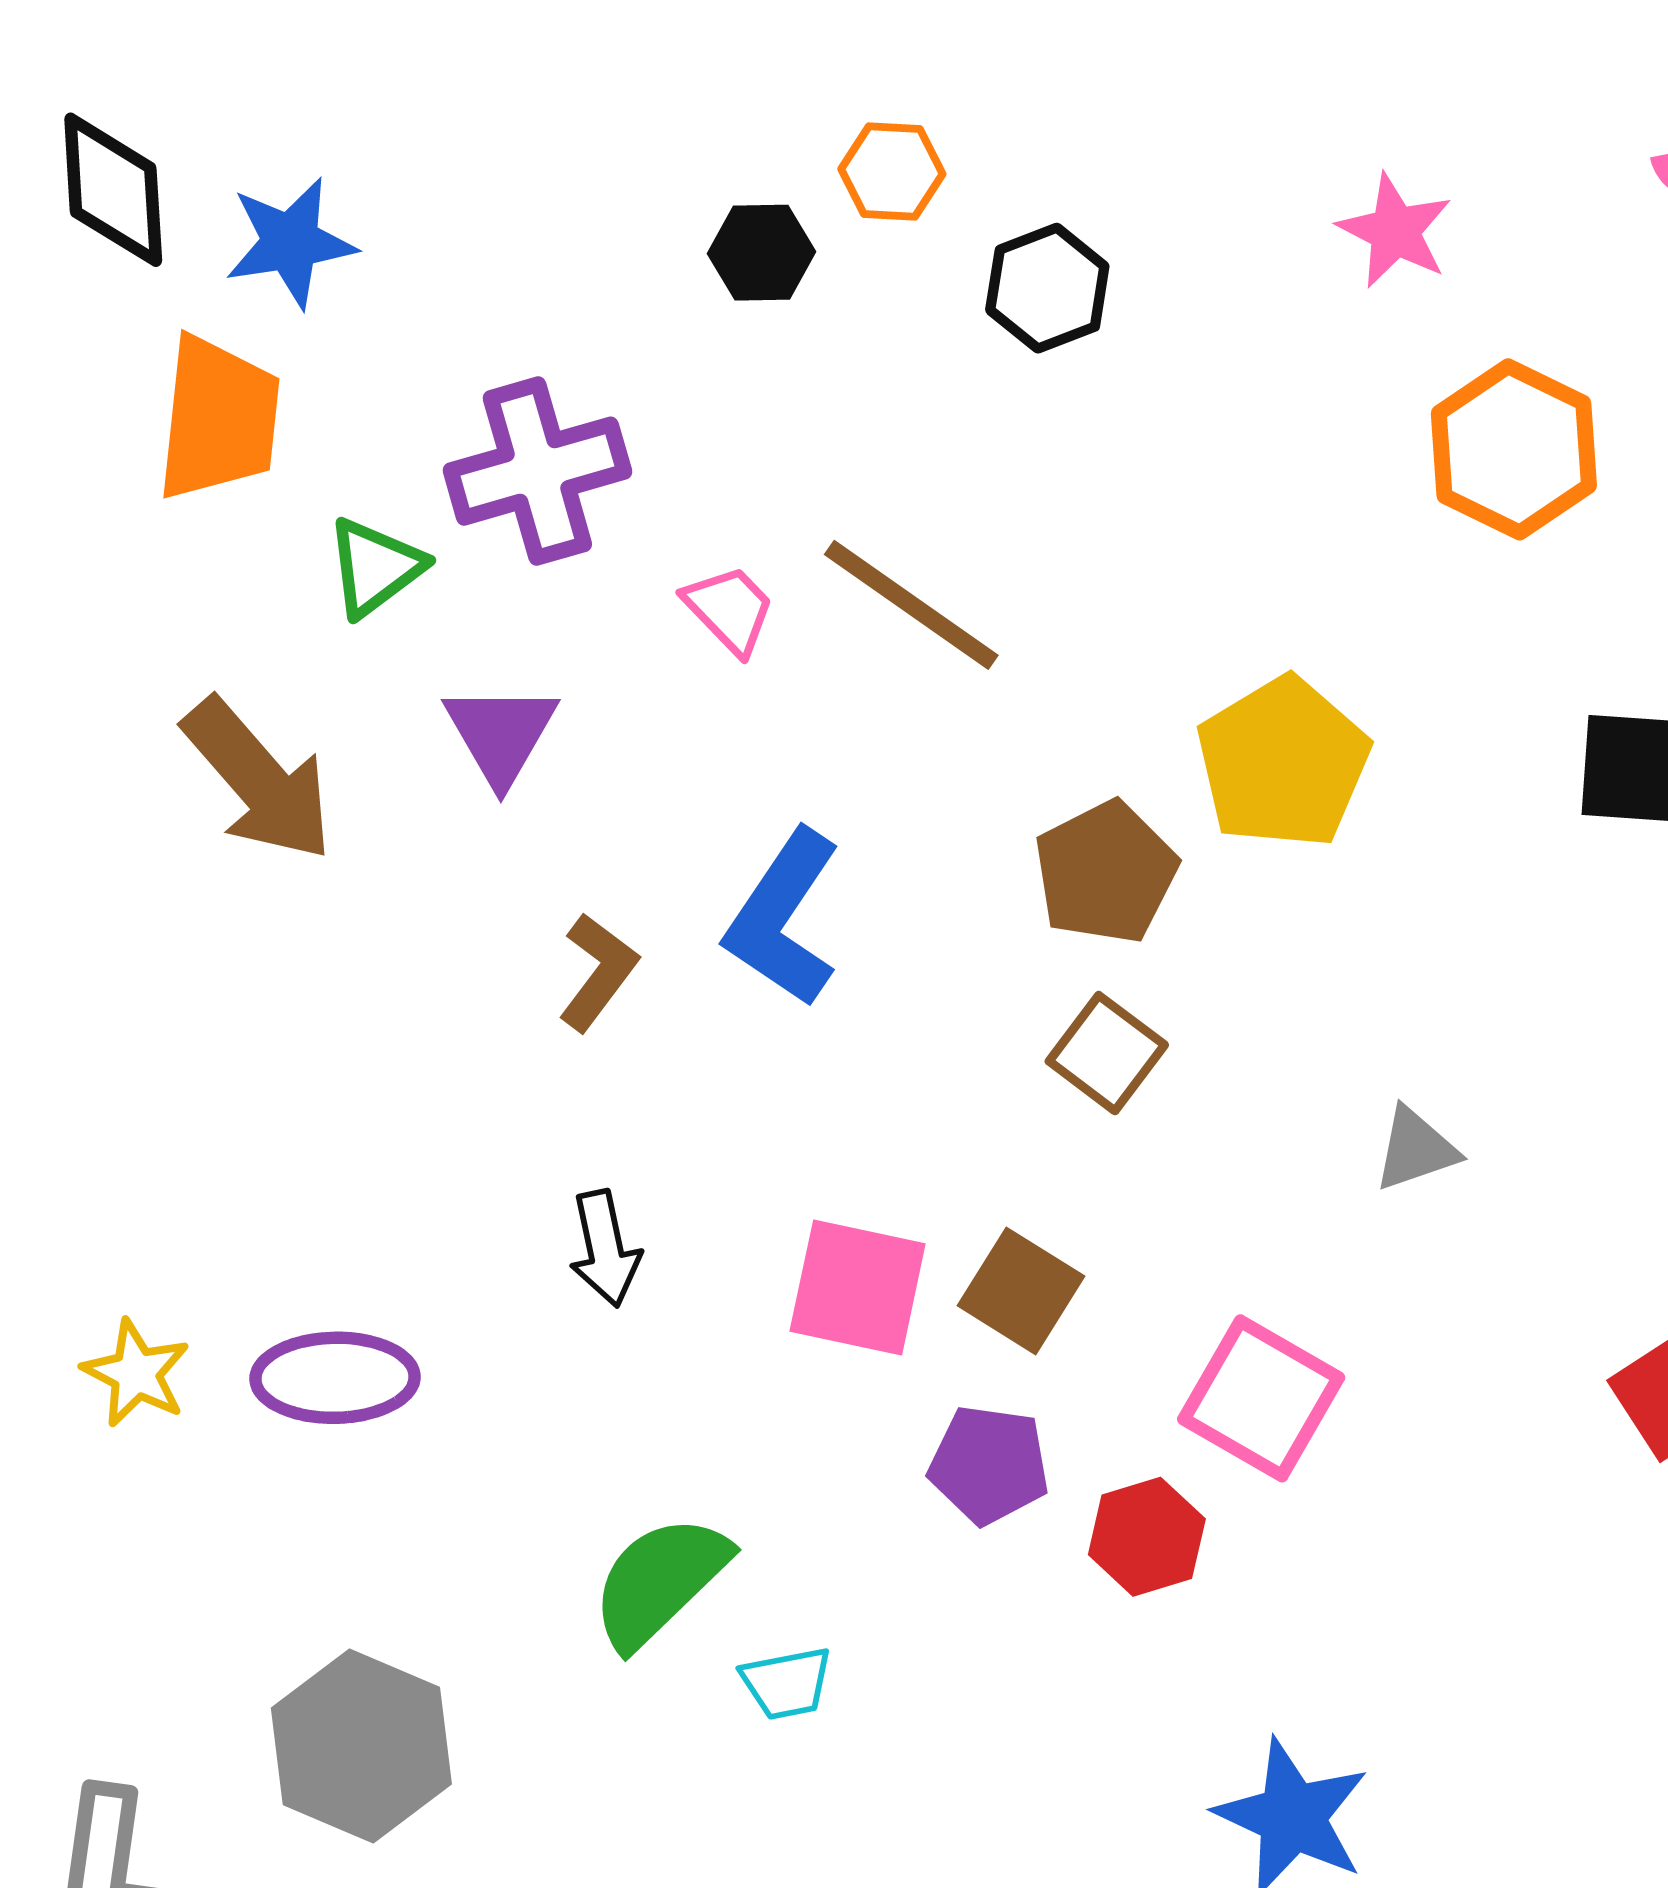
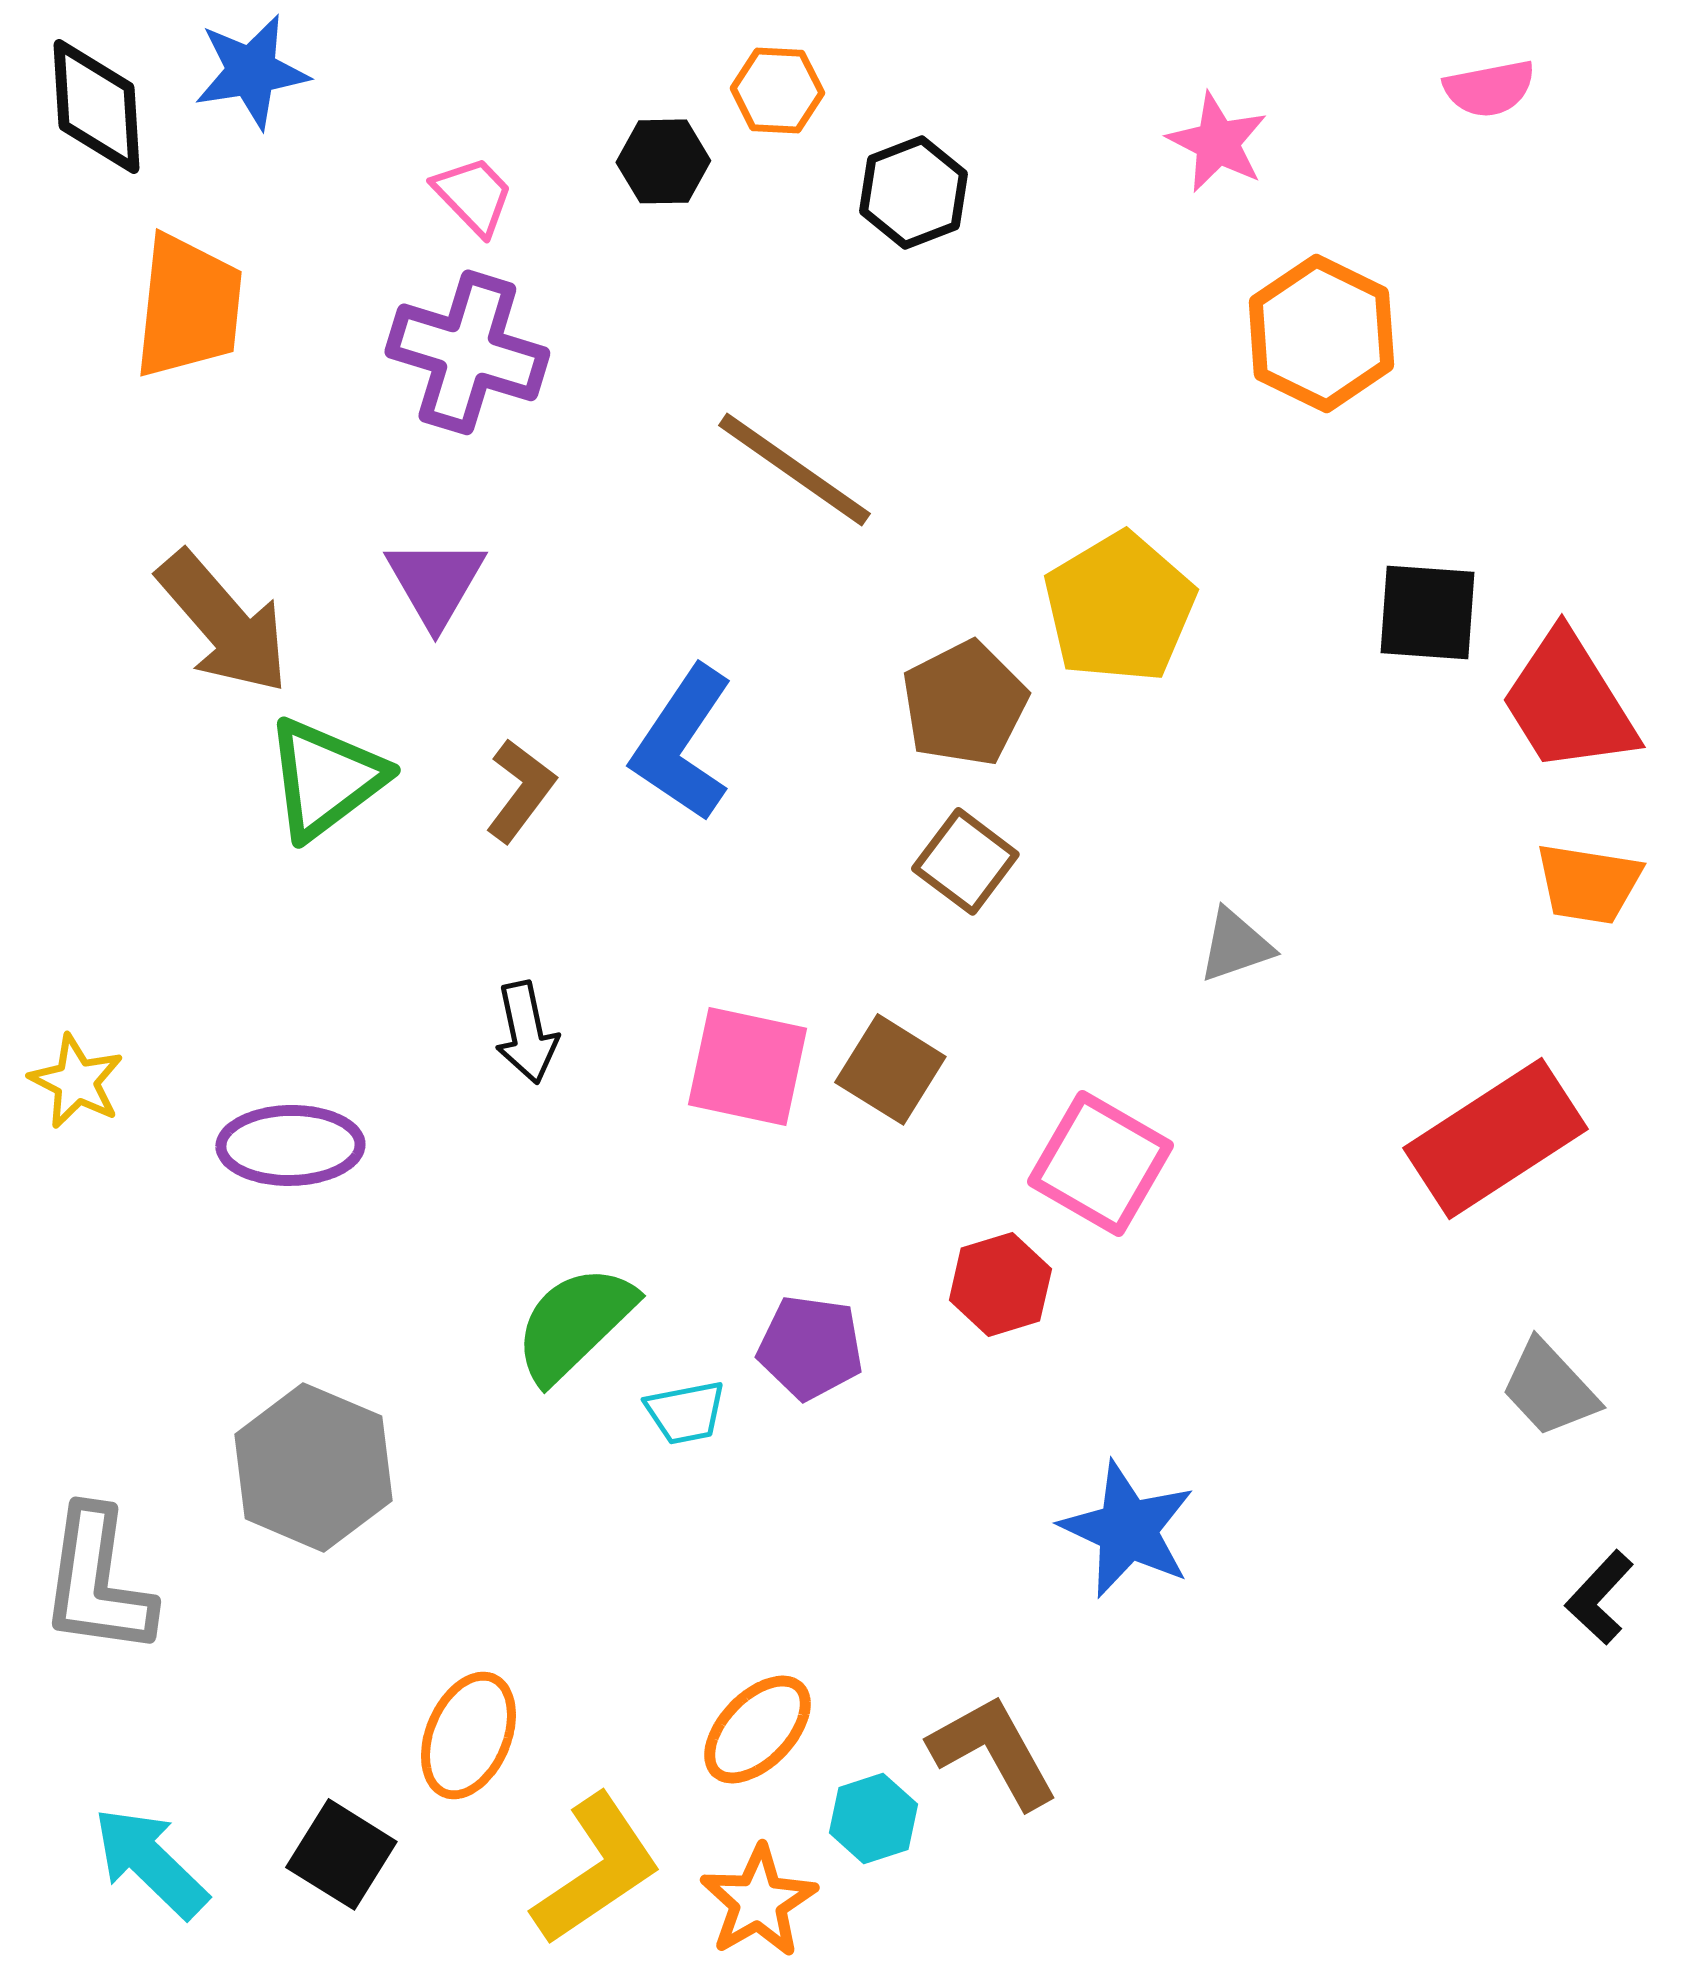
blue star: (290, 242) -> (251, 71), moved
purple cross: (537, 471) -> (467, 352), turned 33
green triangle: (375, 567) -> (325, 778), moved, size x1.4
pink trapezoid: (729, 609) -> (473, 195), moved
yellow star: (136, 1373) -> (76, 1081), moved
purple pentagon: (989, 1465) -> (810, 1347), moved

